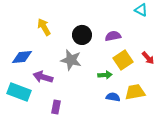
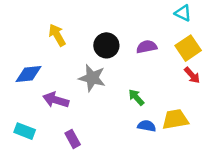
yellow square: (123, 60) -> (188, 48), moved
green arrow: (105, 75) -> (136, 97), turned -128
cyan rectangle: (19, 92) -> (25, 131), moved, size x0.7
purple rectangle: (56, 107) -> (73, 139), turned -40

